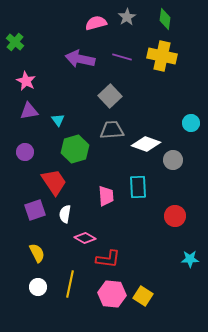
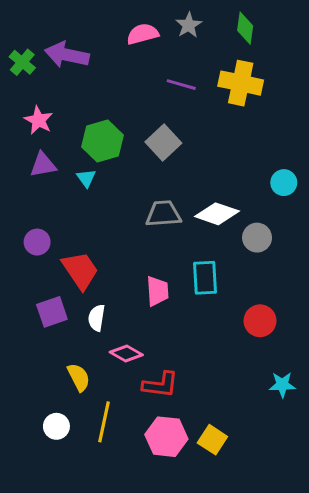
purple arrow: (80, 59) -> (67, 55), moved
gray trapezoid: (112, 130) -> (163, 214), moved
green hexagon: (75, 149) -> (102, 141), moved
purple circle: (25, 152) -> (37, 242), moved
yellow semicircle: (37, 253) -> (79, 377), moved

